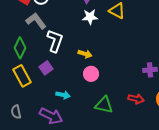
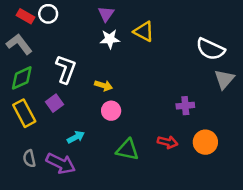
gray L-shape: (36, 21) -> (19, 44), moved
green diamond: (20, 48) -> (22, 78), turned 40
cyan arrow: (63, 95) -> (76, 137), turned -40
gray semicircle: (16, 112) -> (29, 158), moved

